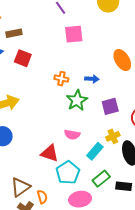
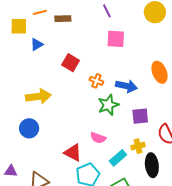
brown rectangle: (14, 33) -> (63, 19), moved
red square: (23, 58) -> (71, 63), moved
blue arrow: (92, 79) -> (126, 86), size x1.5

